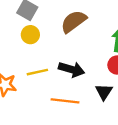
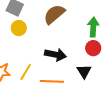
yellow line: (37, 72) -> (26, 72), moved, turned -42

